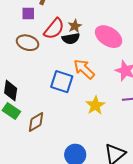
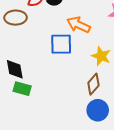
brown diamond: (36, 122) -> (93, 84), moved

